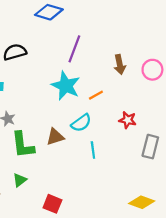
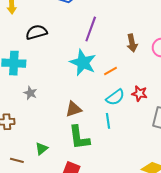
cyan semicircle: (81, 123) -> (115, 97), moved
green L-shape: (23, 145) -> (79, 137), moved

